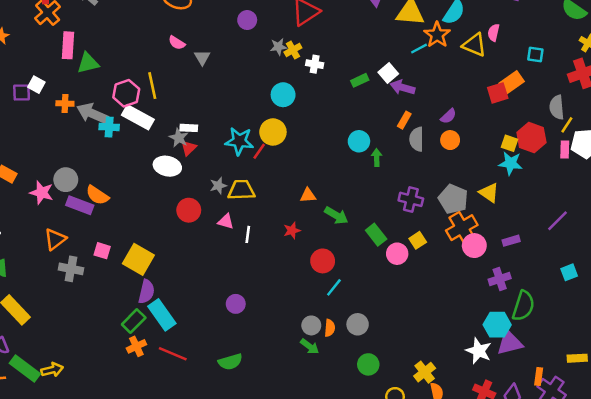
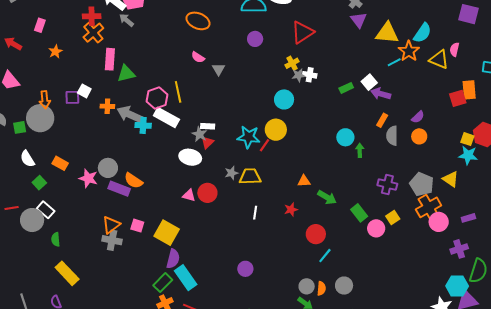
gray star: (278, 47) -> (298, 75), moved
orange rectangle: (512, 82) -> (469, 90), turned -60
pink triangle: (226, 222) -> (189, 195), moved
orange triangle: (55, 239) -> (111, 225), moved

